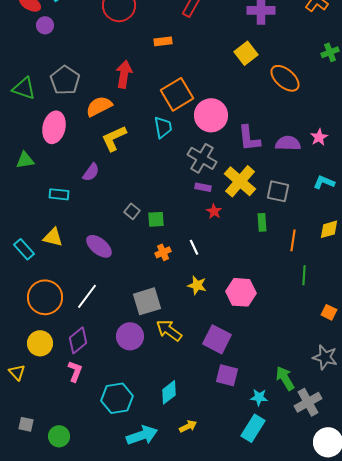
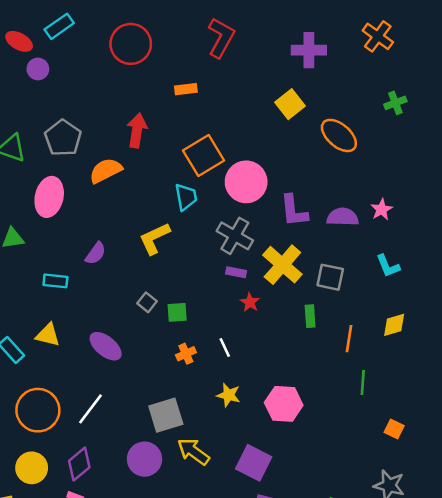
yellow L-shape: (114, 138) -> (155, 238), moved
cyan L-shape: (324, 182) -> (388, 266), turned -135

